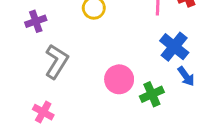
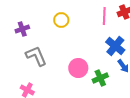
gray L-shape: (57, 61) -> (36, 56), turned -55

